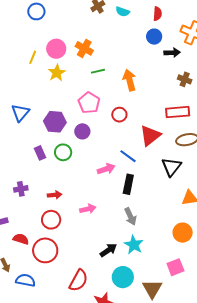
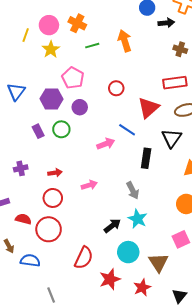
orange arrow: (129, 80) -> (125, 41), moved
pink pentagon: (89, 103) -> (73, 78), moved
black rectangle: (128, 184) -> (146, 158), moved

